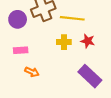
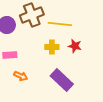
purple rectangle: (90, 76) -> (62, 80), moved

